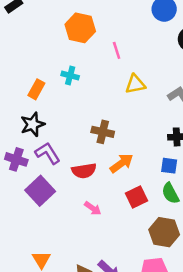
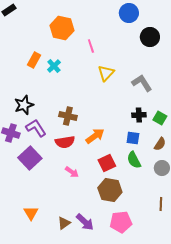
cyan cross: (70, 76) -> (54, 66), turned 32
yellow triangle: (135, 84) -> (106, 73), turned -36
orange rectangle: (36, 89) -> (34, 60), moved
brown cross: (103, 132) -> (68, 116), moved
brown hexagon: (164, 232) -> (110, 190), moved

